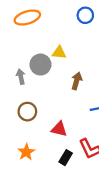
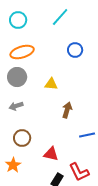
gray circle: (40, 65) -> (17, 77), moved
gray arrow: (21, 77) -> (16, 106), turned -96
orange star: (26, 152) -> (13, 165), moved

